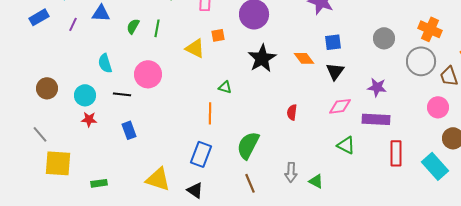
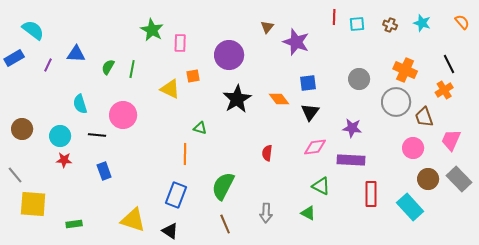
green triangle: (316, 181) -> (308, 213), moved

